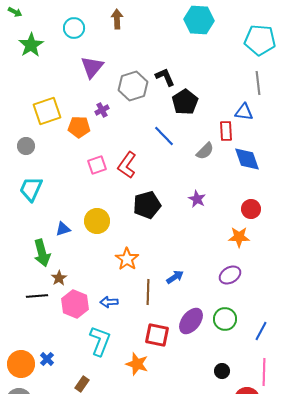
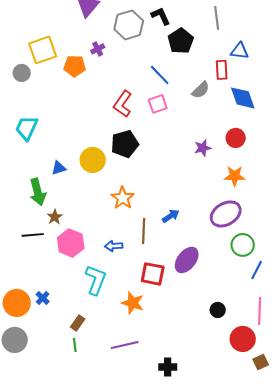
gray line: (258, 83) -> (217, 18), moved
gray circle: (26, 146) -> (22, 73), moved
pink square: (97, 165) -> (158, 104), moved
purple star: (197, 199) -> (203, 148), moved, turned 30
black pentagon: (147, 205) -> (125, 144), moved
red circle: (251, 209) -> (236, 138), moved
purple ellipse: (230, 275) -> (226, 214), size x1.4
blue arrow: (109, 302) -> (114, 246), moved
green circle: (225, 319) -> (243, 245), moved

